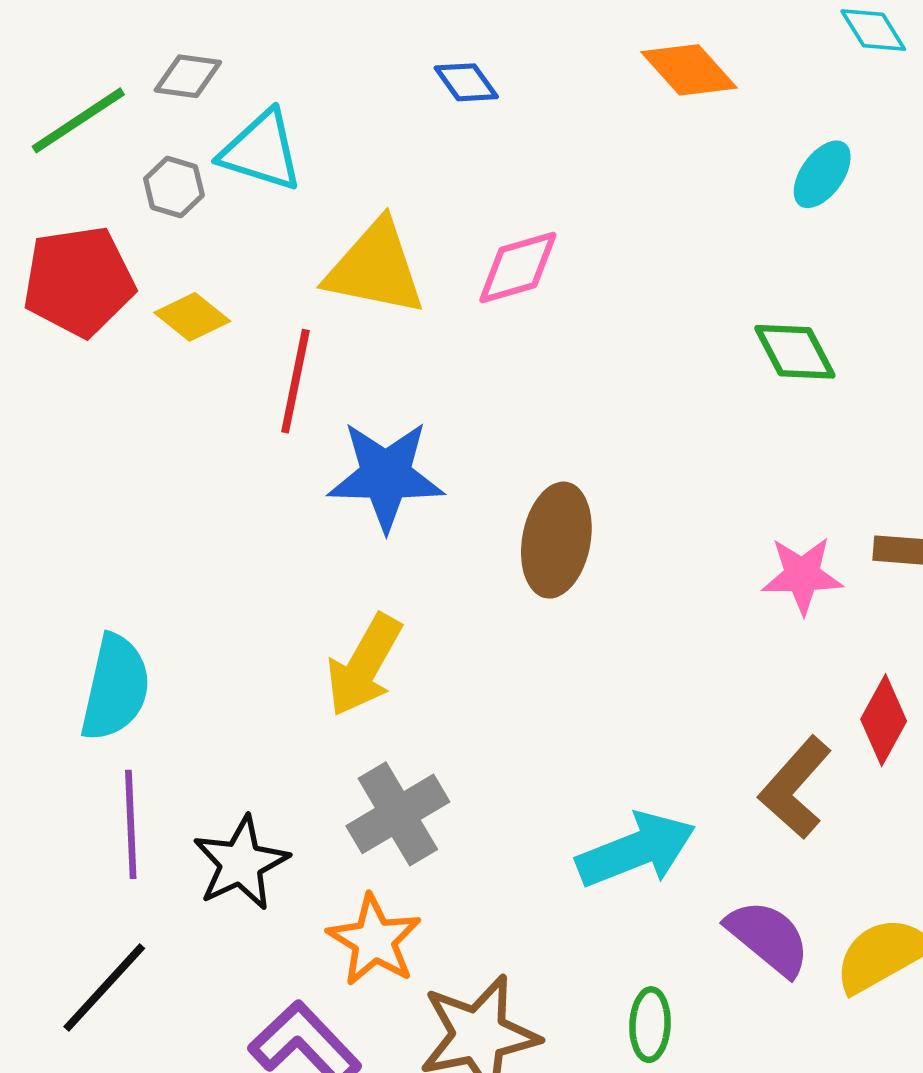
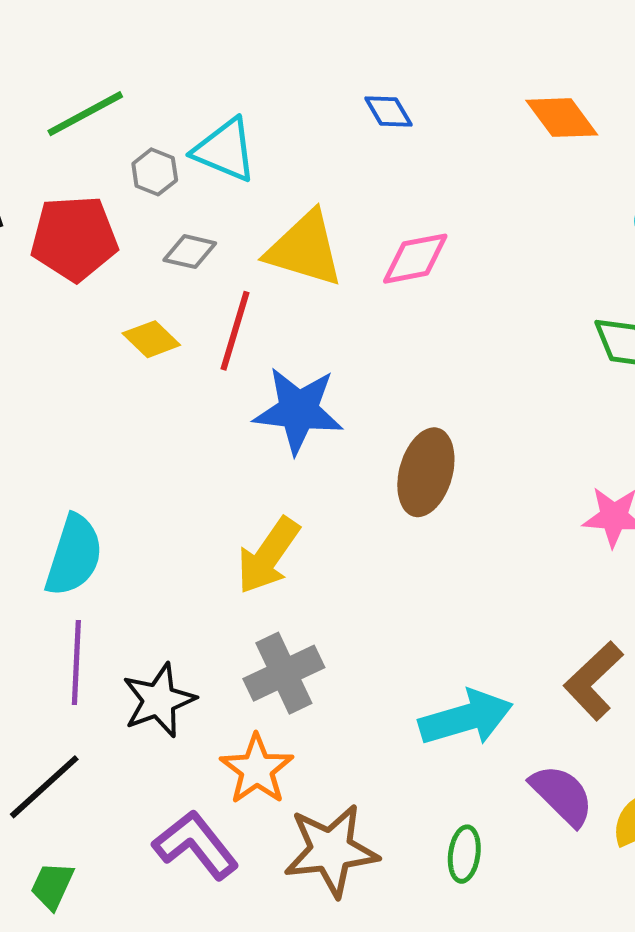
gray diamond: (188, 76) -> (190, 252), moved
yellow diamond: (192, 317) -> (151, 339), moved

